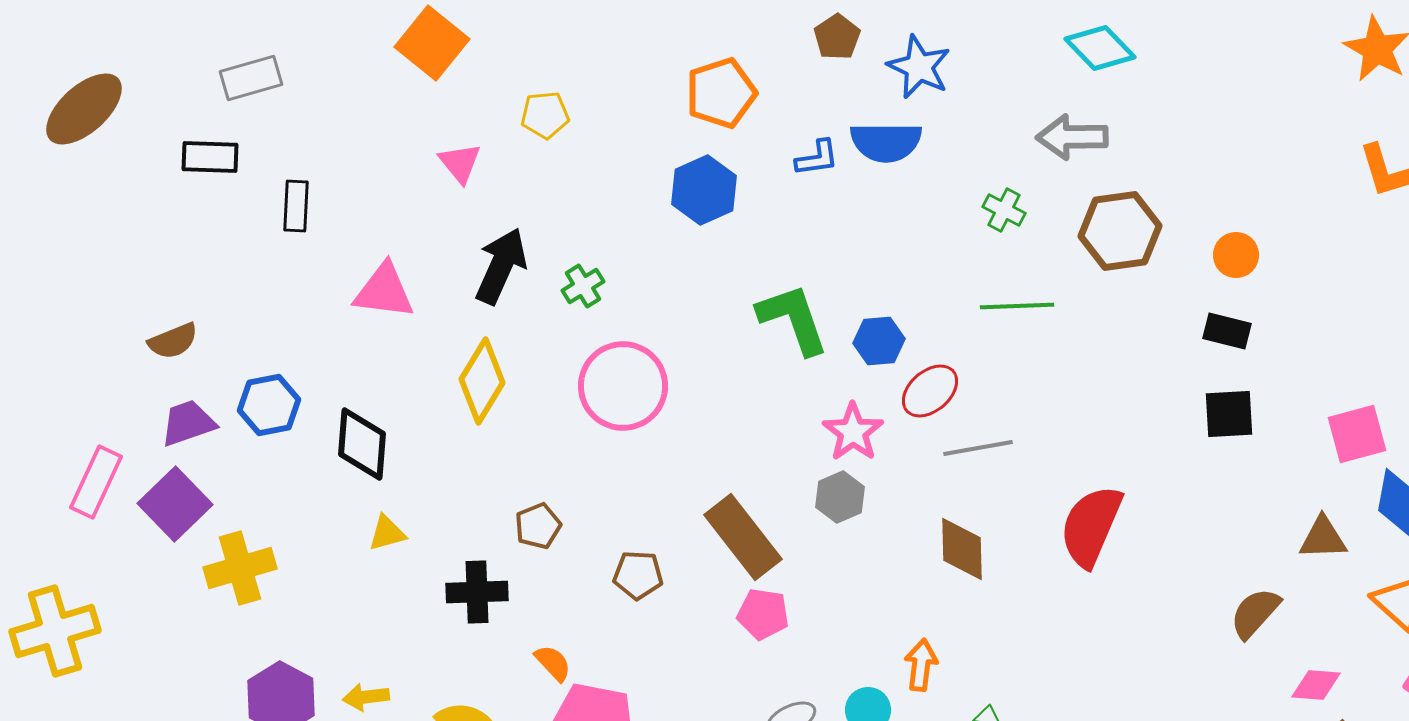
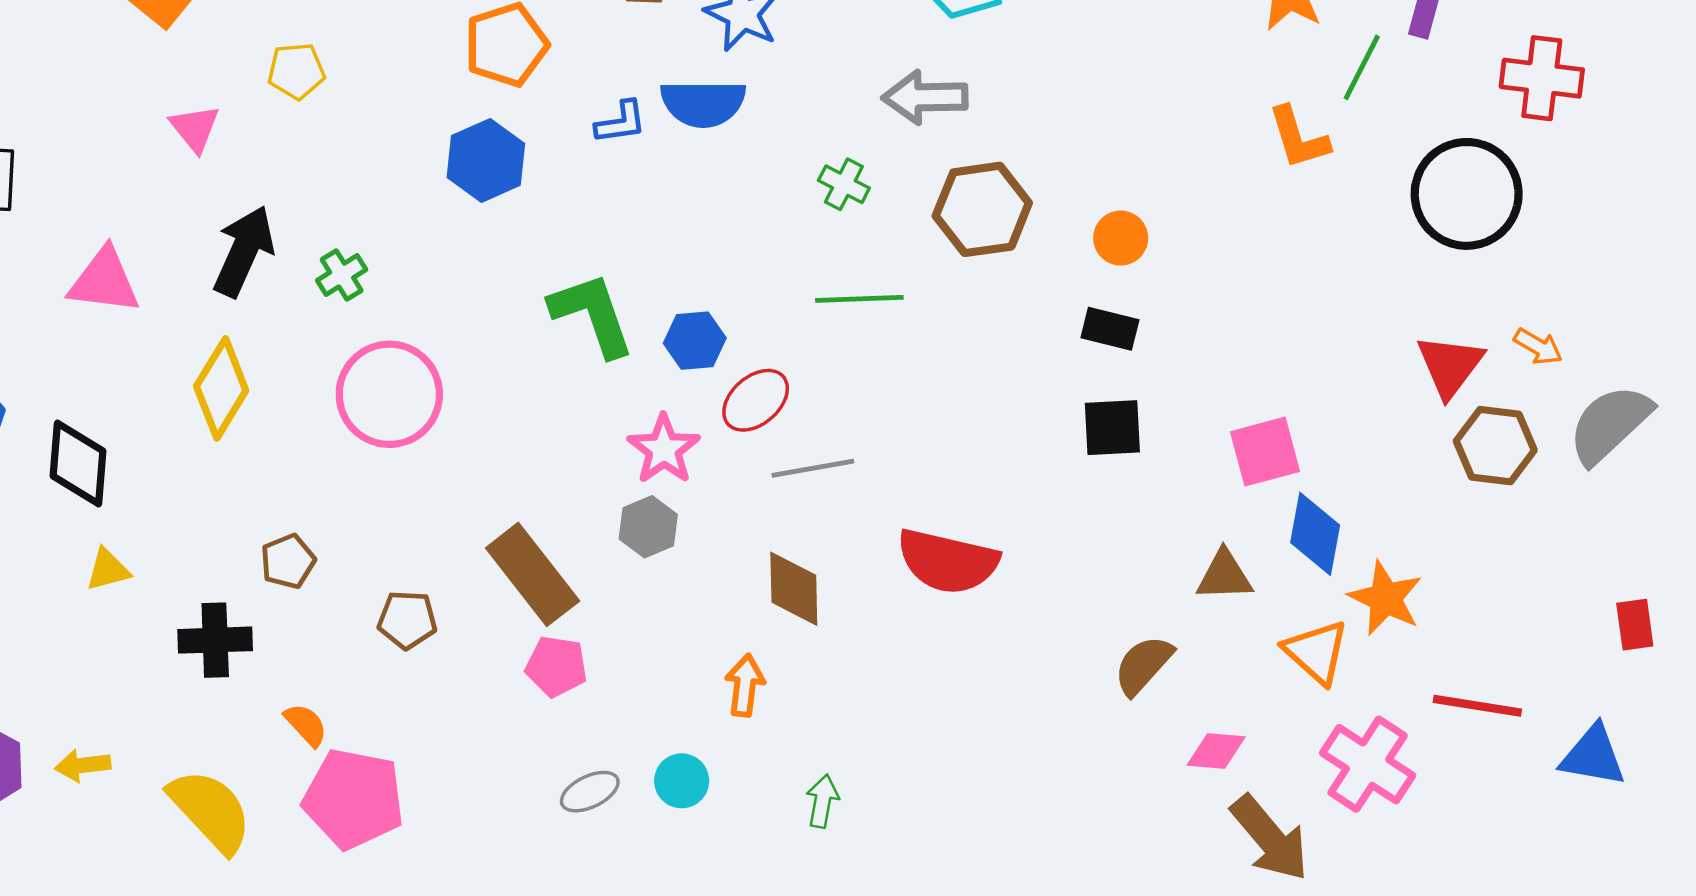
red semicircle: (1091, 526) -> (948, 561), turned -100
orange arrow: (921, 665) -> (745, 685), moved

